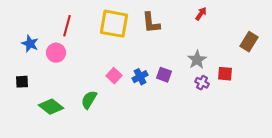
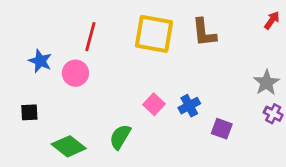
purple square: (164, 75) -> (222, 129), moved

